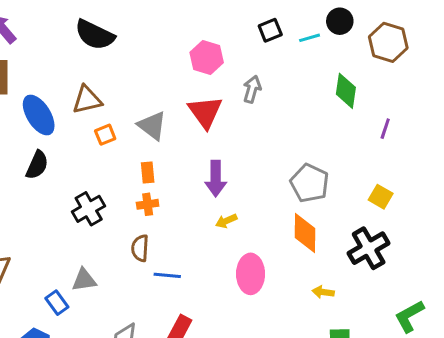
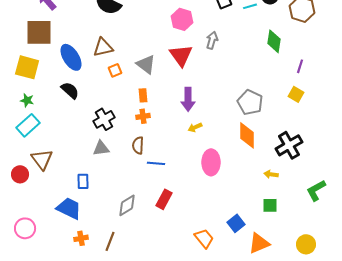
black semicircle: (37, 165) -> (70, 90), turned -72
yellow square: (381, 197) -> (296, 94), moved
gray triangle: (84, 280) -> (101, 148), moved
yellow arrow: (323, 292) -> (271, 174), moved
blue rectangle: (57, 303) -> (83, 181), turned 35

